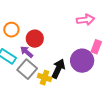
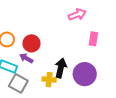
purple circle: (82, 61) -> (85, 74), moved
gray square: (27, 69) -> (18, 83), moved

